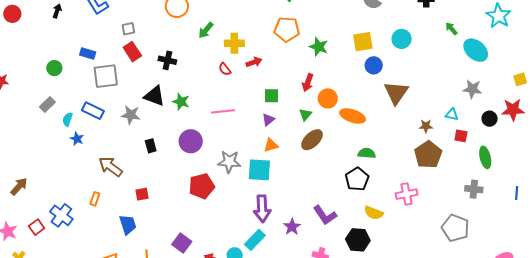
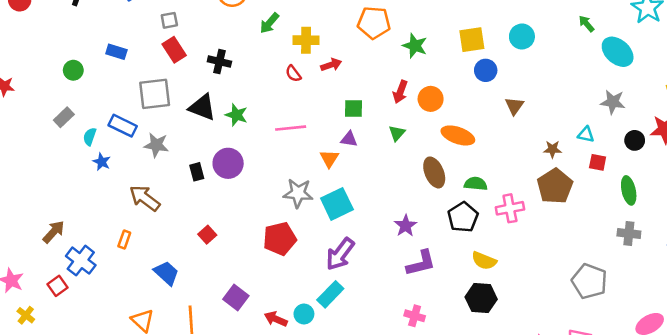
gray square: (106, 76) -> (155, 94), moved
brown triangle: (396, 93) -> (514, 106), size x0.6
orange circle: (328, 98) -> (431, 99), moved
gray star: (131, 115) -> (156, 145), moved
purple triangle: (268, 120) -> (349, 139), turned 48
brown ellipse: (312, 140) -> (434, 172), moved, turned -70
purple circle: (191, 141) -> (228, 163), moved
orange triangle: (271, 145) -> (329, 158), moved, turned -42
cyan square: (259, 170) -> (337, 204), turned -30
brown arrow: (19, 186) -> (54, 232), moved
red pentagon: (202, 186) -> (280, 239), moved
gray cross: (474, 189) -> (629, 234), moved
red square: (142, 194) -> (207, 235), moved, turned -32
pink cross: (407, 194) -> (510, 208), moved
purple arrow: (262, 209) -> (340, 254), turned 40
purple L-shape: (325, 215) -> (421, 263), turned -70
blue trapezoid: (128, 224) -> (166, 273), turned -30
red square: (37, 227) -> (57, 286), moved
purple star: (292, 227) -> (406, 226), moved
black hexagon: (358, 240) -> (481, 298), moved

